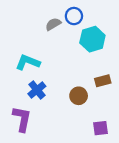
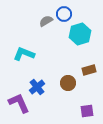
blue cross: (37, 90) -> (37, 87), moved
purple L-shape: (22, 119) -> (19, 103), turned -35

